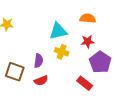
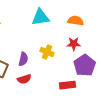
cyan triangle: (58, 31) -> (40, 17), moved
red rectangle: (85, 83) -> (68, 85), turned -49

